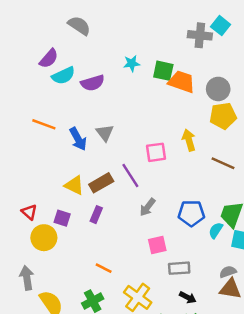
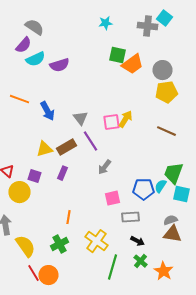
gray semicircle: (79, 26) -> (34, 27), moved
cyan star: (132, 63) -> (106, 23), moved
orange trapezoid: (182, 82) -> (132, 64), turned 125
gray triangle: (105, 133) -> (80, 118), moved
yellow arrow: (189, 140) -> (126, 119), moved, turned 48
yellow triangle: (74, 185) -> (44, 149), turned -42
blue pentagon: (191, 213) -> (144, 189), moved
orange line: (104, 268) -> (68, 217), turned 72

